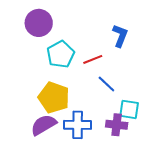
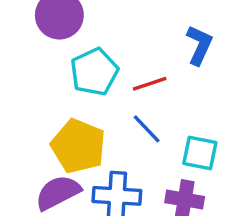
blue line: (106, 84) -> (147, 129), moved
cyan square: (129, 109) -> (200, 153), moved

